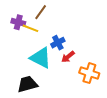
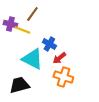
blue cross: (58, 43) -> (49, 44), turned -32
orange cross: (89, 73) -> (63, 77), moved

